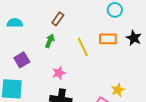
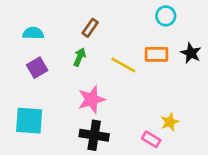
yellow line: (83, 47) -> (123, 65), turned -36
purple square: (22, 60) -> (37, 68), moved
pink star: (59, 73) -> (91, 99), size x1.5

